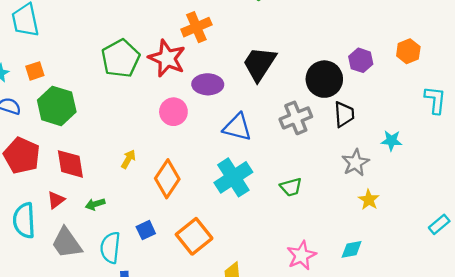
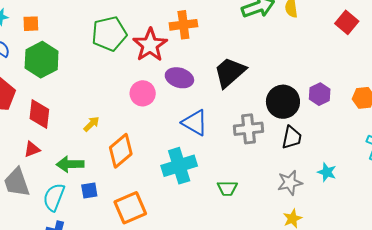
red triangle: (56, 200) -> (32, 149), moved
green arrow: (95, 204) -> (70, 164), moved, size x1.5

